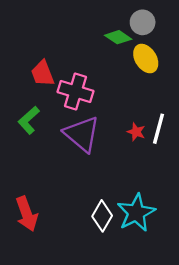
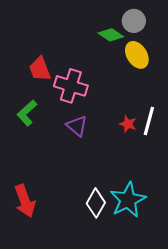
purple triangle: (82, 134) -> (77, 126), size x0.6

